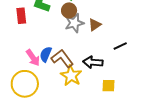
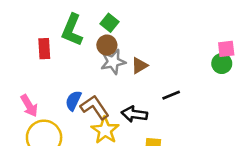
pink arrow: (33, 58) -> (29, 106), moved

